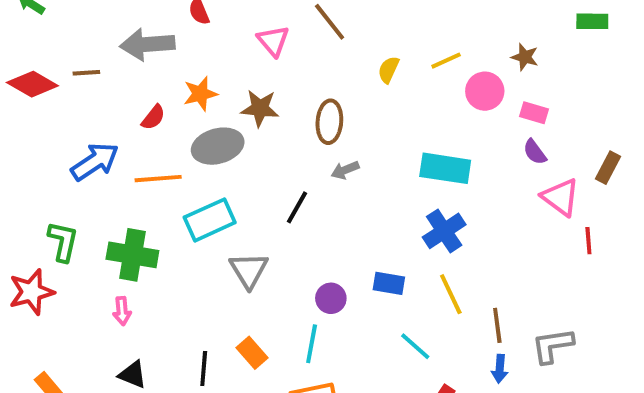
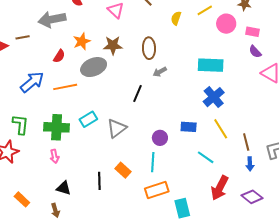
cyan rectangle: (210, 220) -> (88, 119), moved, size x0.7
gray triangle: (249, 270) -> (117, 128), turned 30

